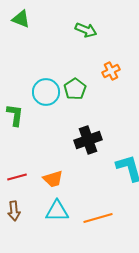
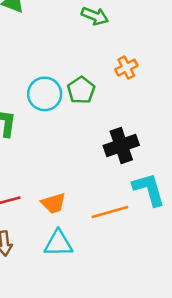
black cross: (88, 140) -> (121, 145), moved
orange line: (98, 218) -> (110, 212), moved

